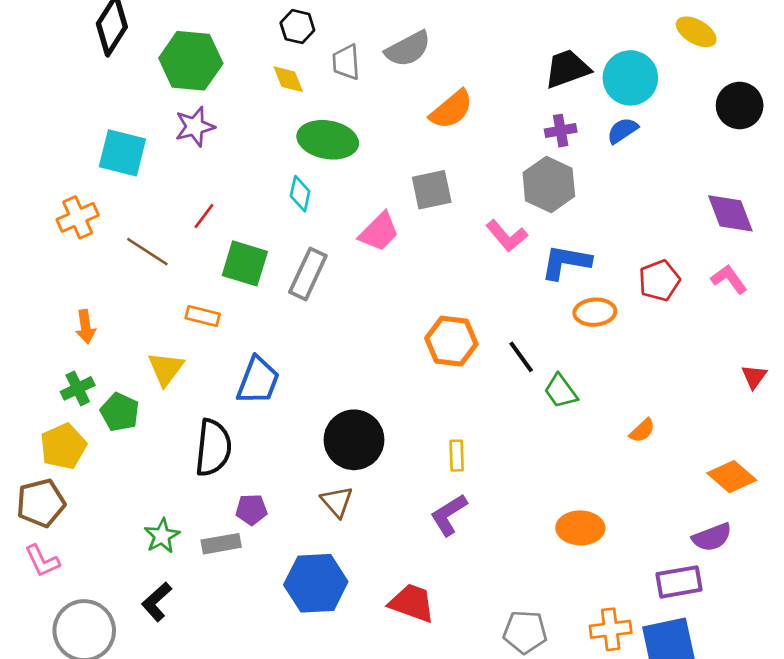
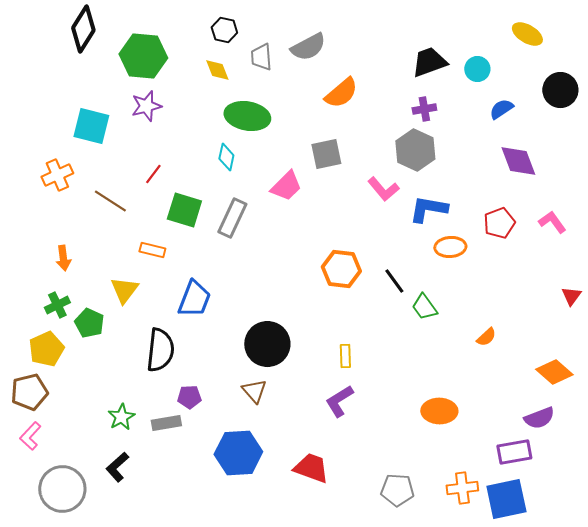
cyan circle: (630, 78) -> (477, 69), size x0.6
blue semicircle: (622, 131) -> (501, 109), moved
purple diamond: (730, 213) -> (518, 161), moved
pink L-shape: (42, 561) -> (30, 436), turned 68

